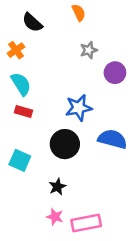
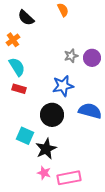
gray star: (89, 50) -> (71, 56), moved
cyan square: (20, 160) -> (25, 136), moved
black star: (57, 187) -> (46, 149), size x1.5

